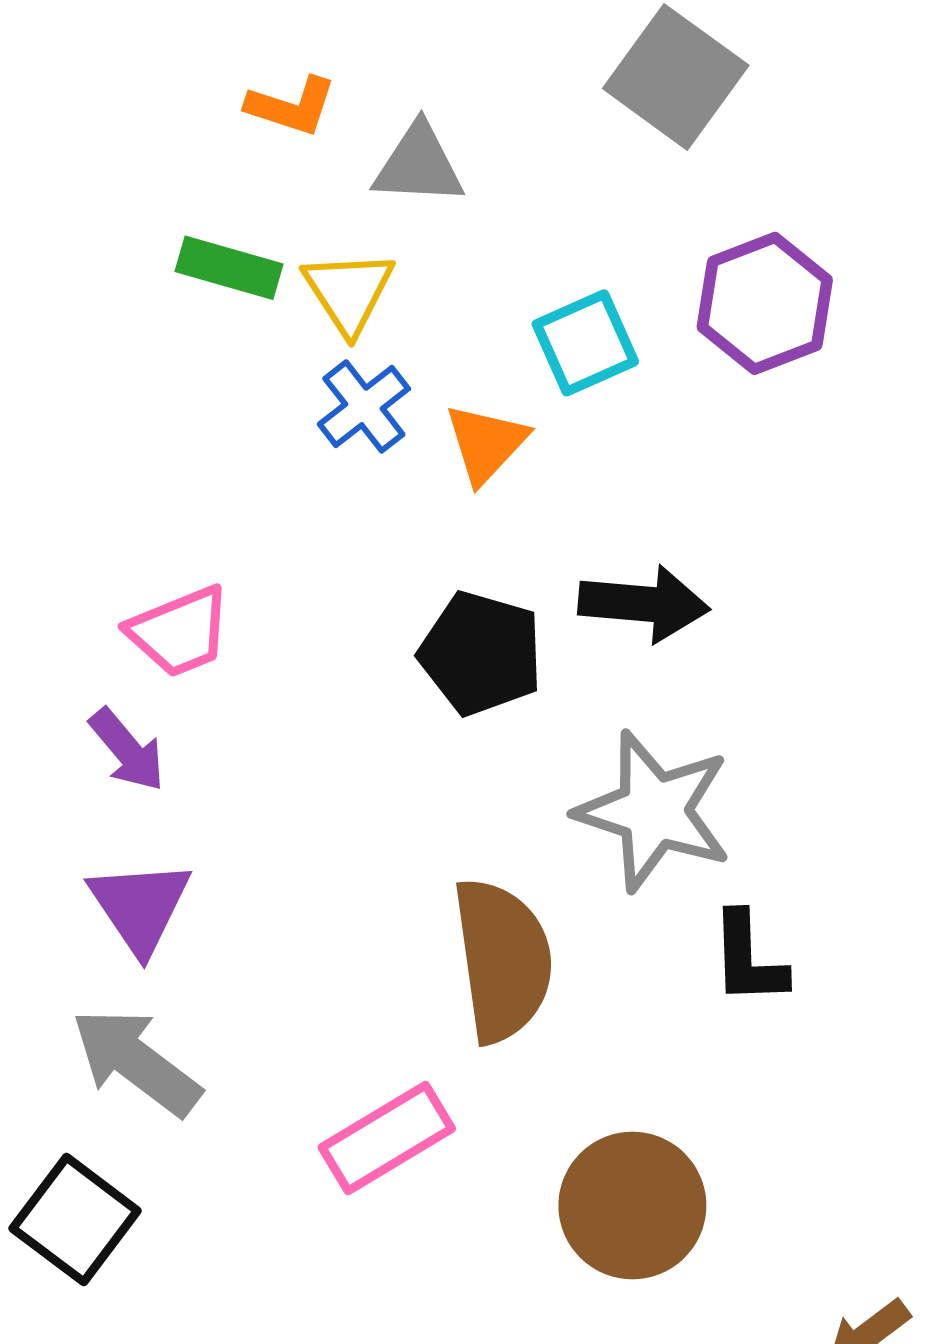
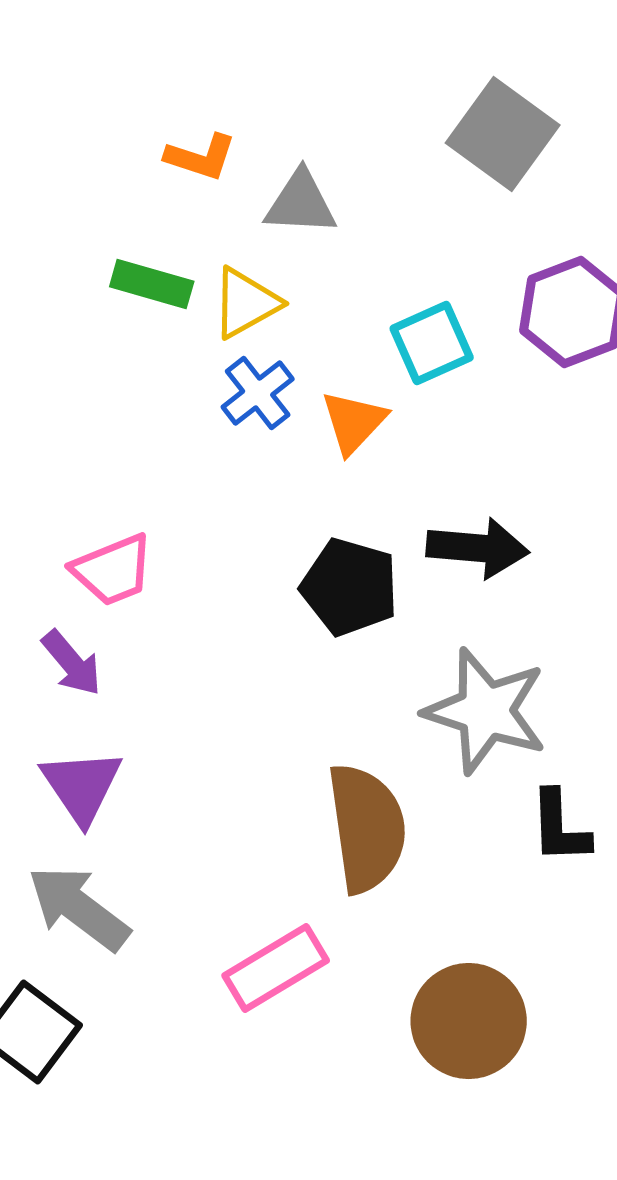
yellow triangle: (349, 292) -> (246, 303), turned 34

